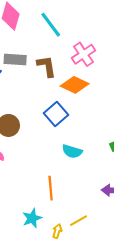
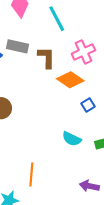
blue square: (56, 114) -> (88, 105), moved, size x0.6
cyan semicircle: (72, 151) -> (72, 139), moved

